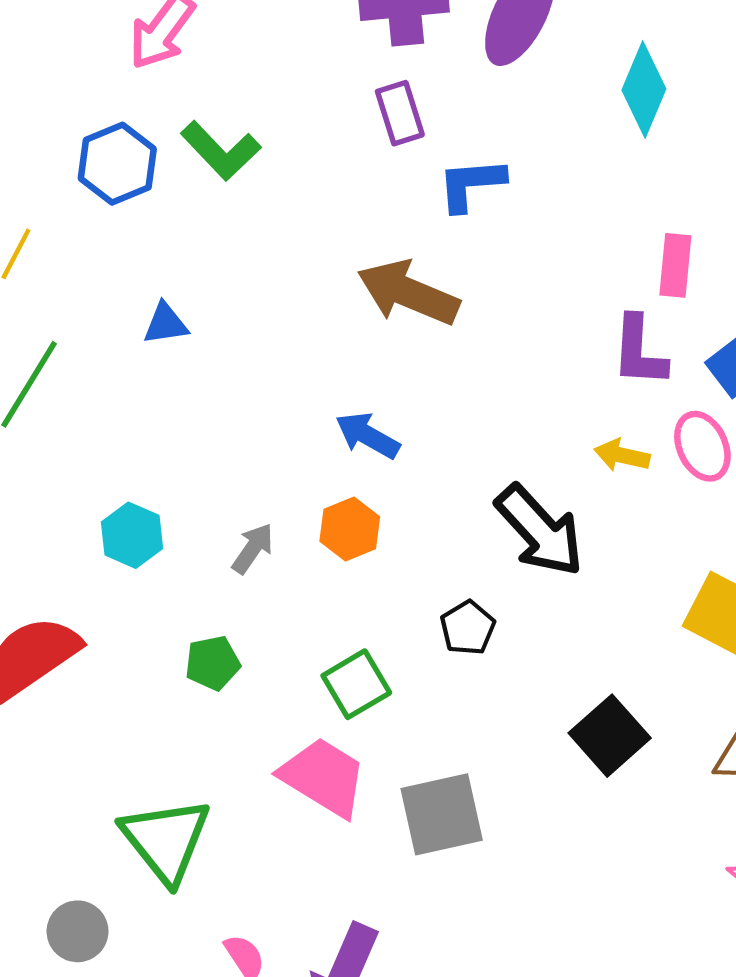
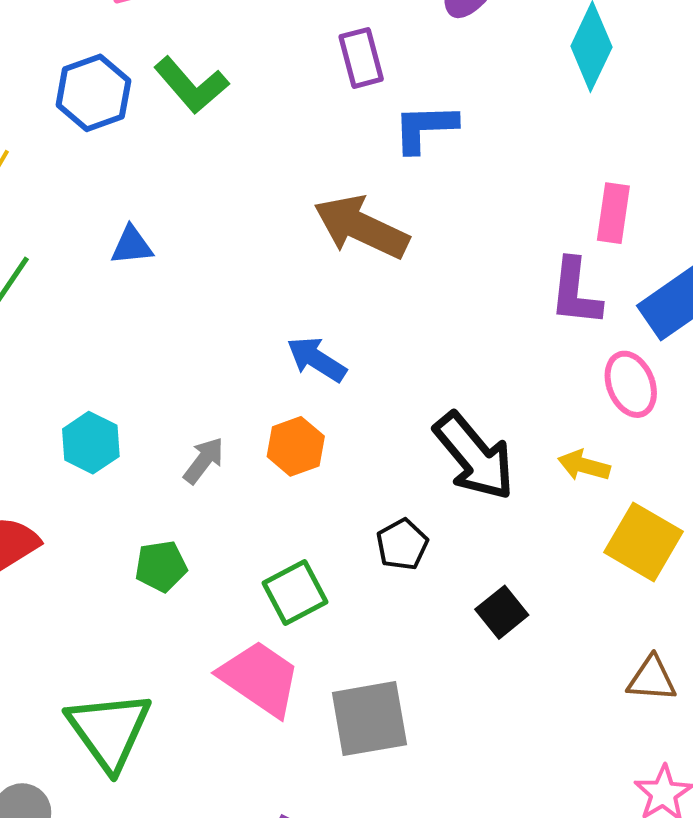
yellow arrow: (622, 455) -> (584, 465), moved
black square: (610, 736) -> (502, 612), moved, size x0.7

